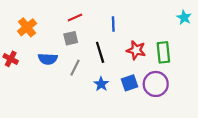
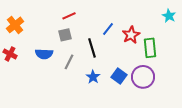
blue line: (113, 24) -> (108, 29), moved, turned 40
orange cross: (27, 27) -> (15, 25), moved
red star: (136, 50) -> (131, 35), moved, turned 30
blue square: (130, 83) -> (119, 76), turned -35

